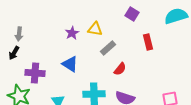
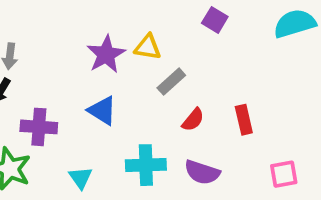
purple star: (72, 33) -> (106, 54), size x1.5
red rectangle: (148, 42) -> (244, 120), moved

